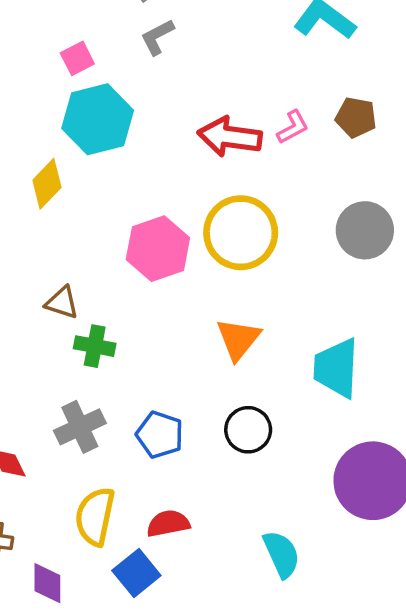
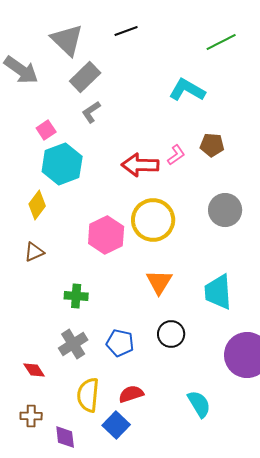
brown triangle: (62, 303) -> (34, 252), moved, turned -35

